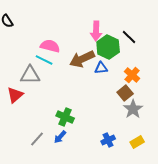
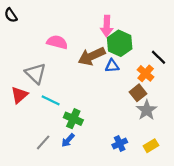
black line: (129, 37) -> (158, 57), moved
cyan line: (44, 60) -> (51, 100), moved
gray triangle: (30, 75) -> (36, 73), turned 45

